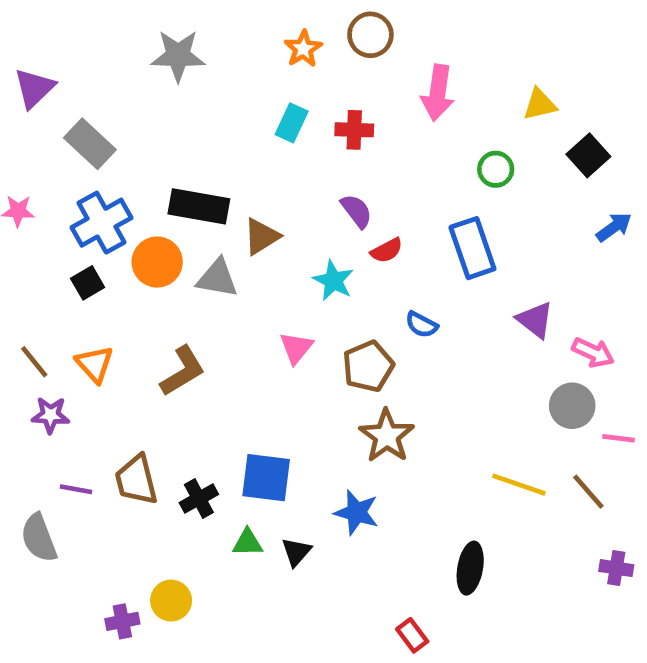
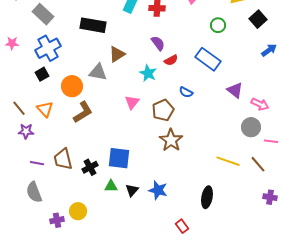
black rectangle: (199, 206) -> (93, 25), moved
blue rectangle: (472, 248) -> (208, 59), turned -35
orange circle: (157, 262) -> (72, 86), moved
blue star: (357, 512) -> (158, 190), moved
gray semicircle: (39, 538) -> (34, 192), moved

